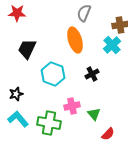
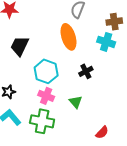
cyan cross: (112, 45) -> (106, 42), turned -30
pink cross: (72, 106) -> (46, 96), moved, turned 35
green triangle: (94, 114) -> (76, 102), moved

